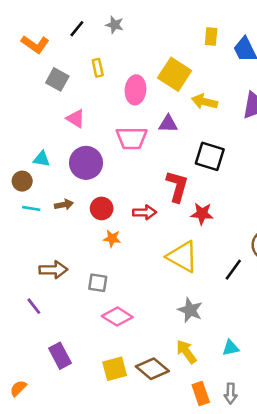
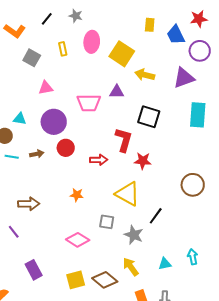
pink ellipse: (135, 90) -> (92, 42), moved
pink triangle: (76, 119) -> (46, 88), turned -42
red circle: (102, 208) -> (66, 148), moved
orange star: (112, 238) -> (77, 195), moved
black line: (233, 270) -> (156, 216), moved
gray square: (98, 283) -> (107, 222), moved

